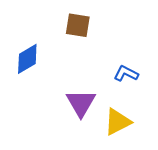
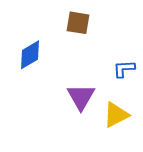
blue L-shape: (126, 74) -> (124, 69), turned -30

